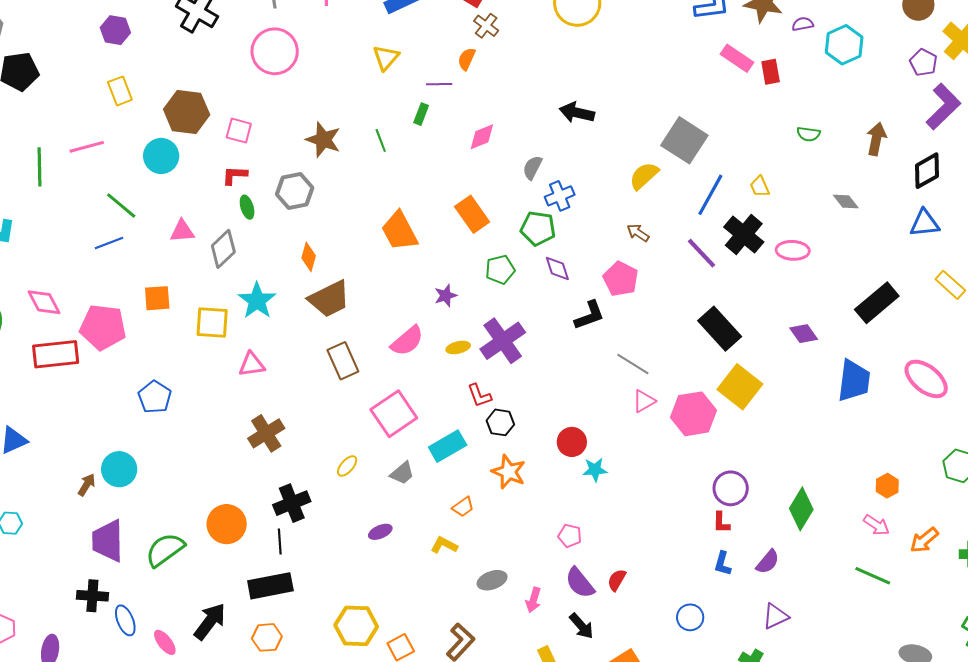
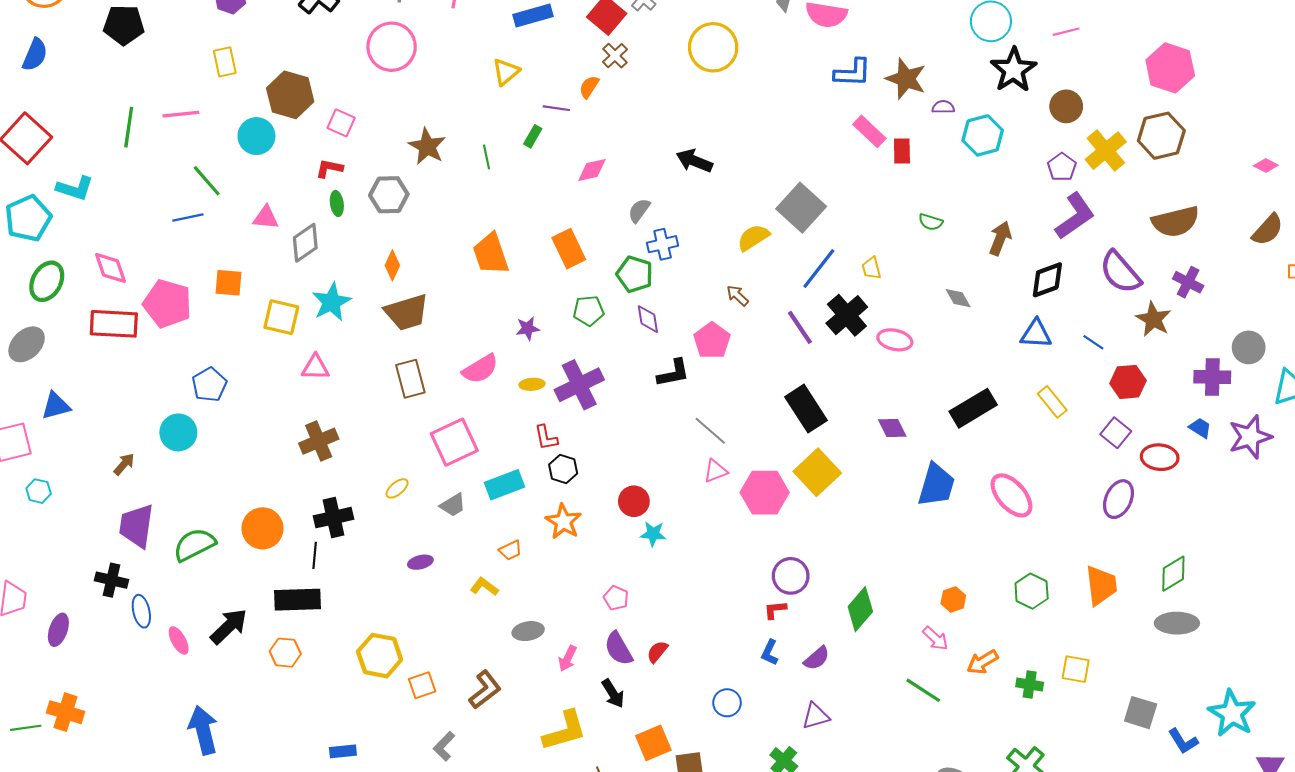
cyan circle: (119, 469) -> (178, 432), moved
red L-shape: (721, 523) -> (775, 610), turned 75

